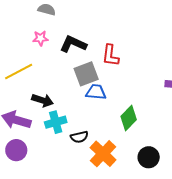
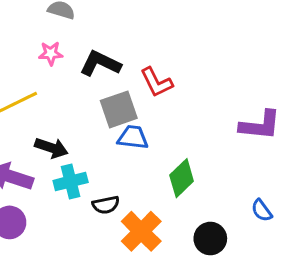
red L-shape: (110, 55) -> (156, 82), turned -35

